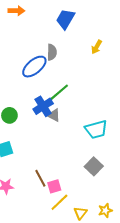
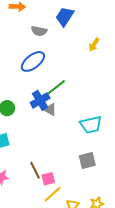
gray semicircle: (52, 52) -> (39, 31), moved, turned 98
gray square: (94, 166) -> (87, 160), turned 30

